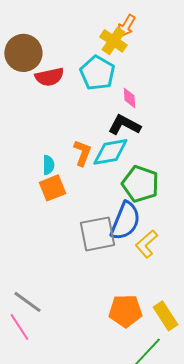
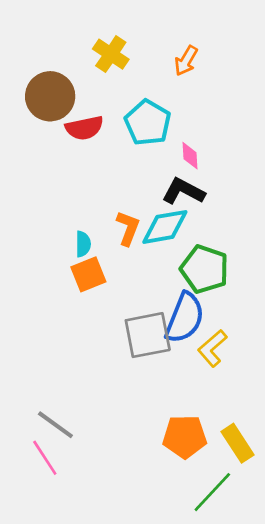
yellow cross: (113, 41) -> (111, 54), moved

